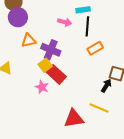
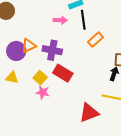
purple circle: (18, 17) -> (16, 51), moved
yellow square: (45, 65) -> (40, 78), moved
pink star: (42, 87) -> (43, 92), moved

